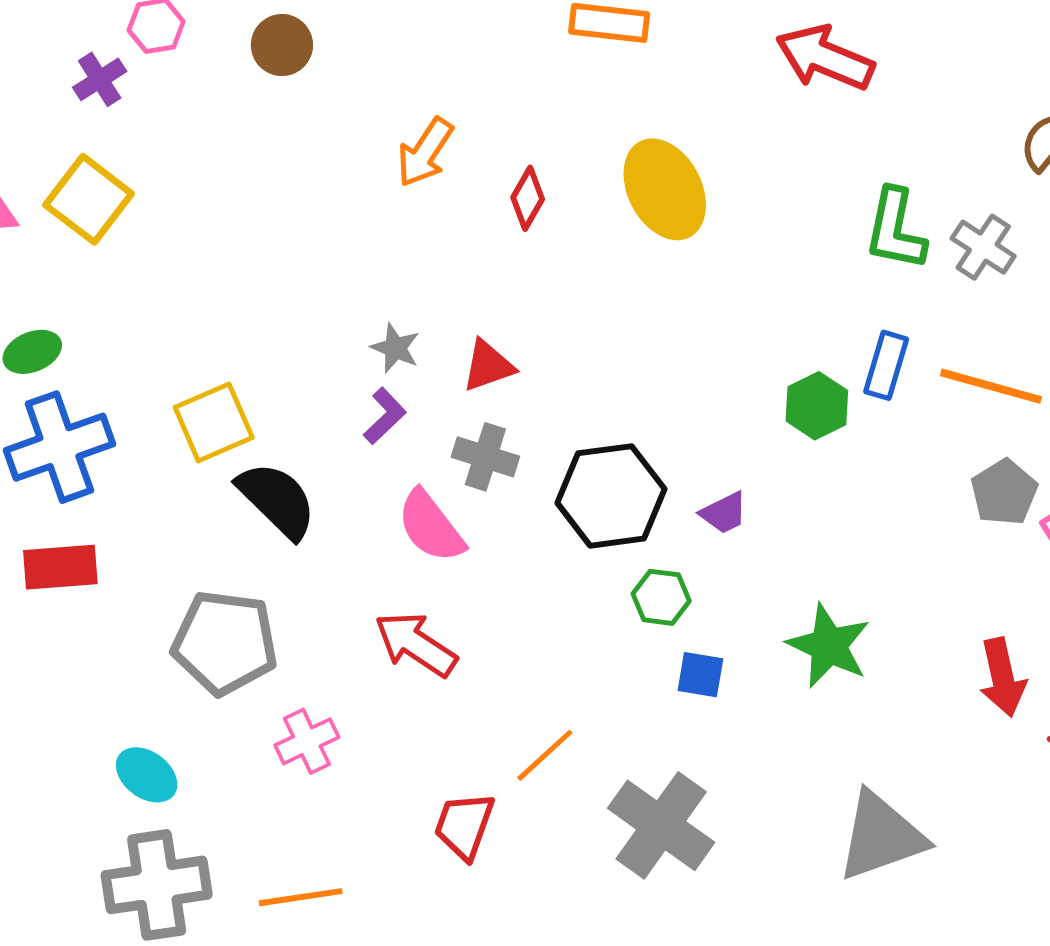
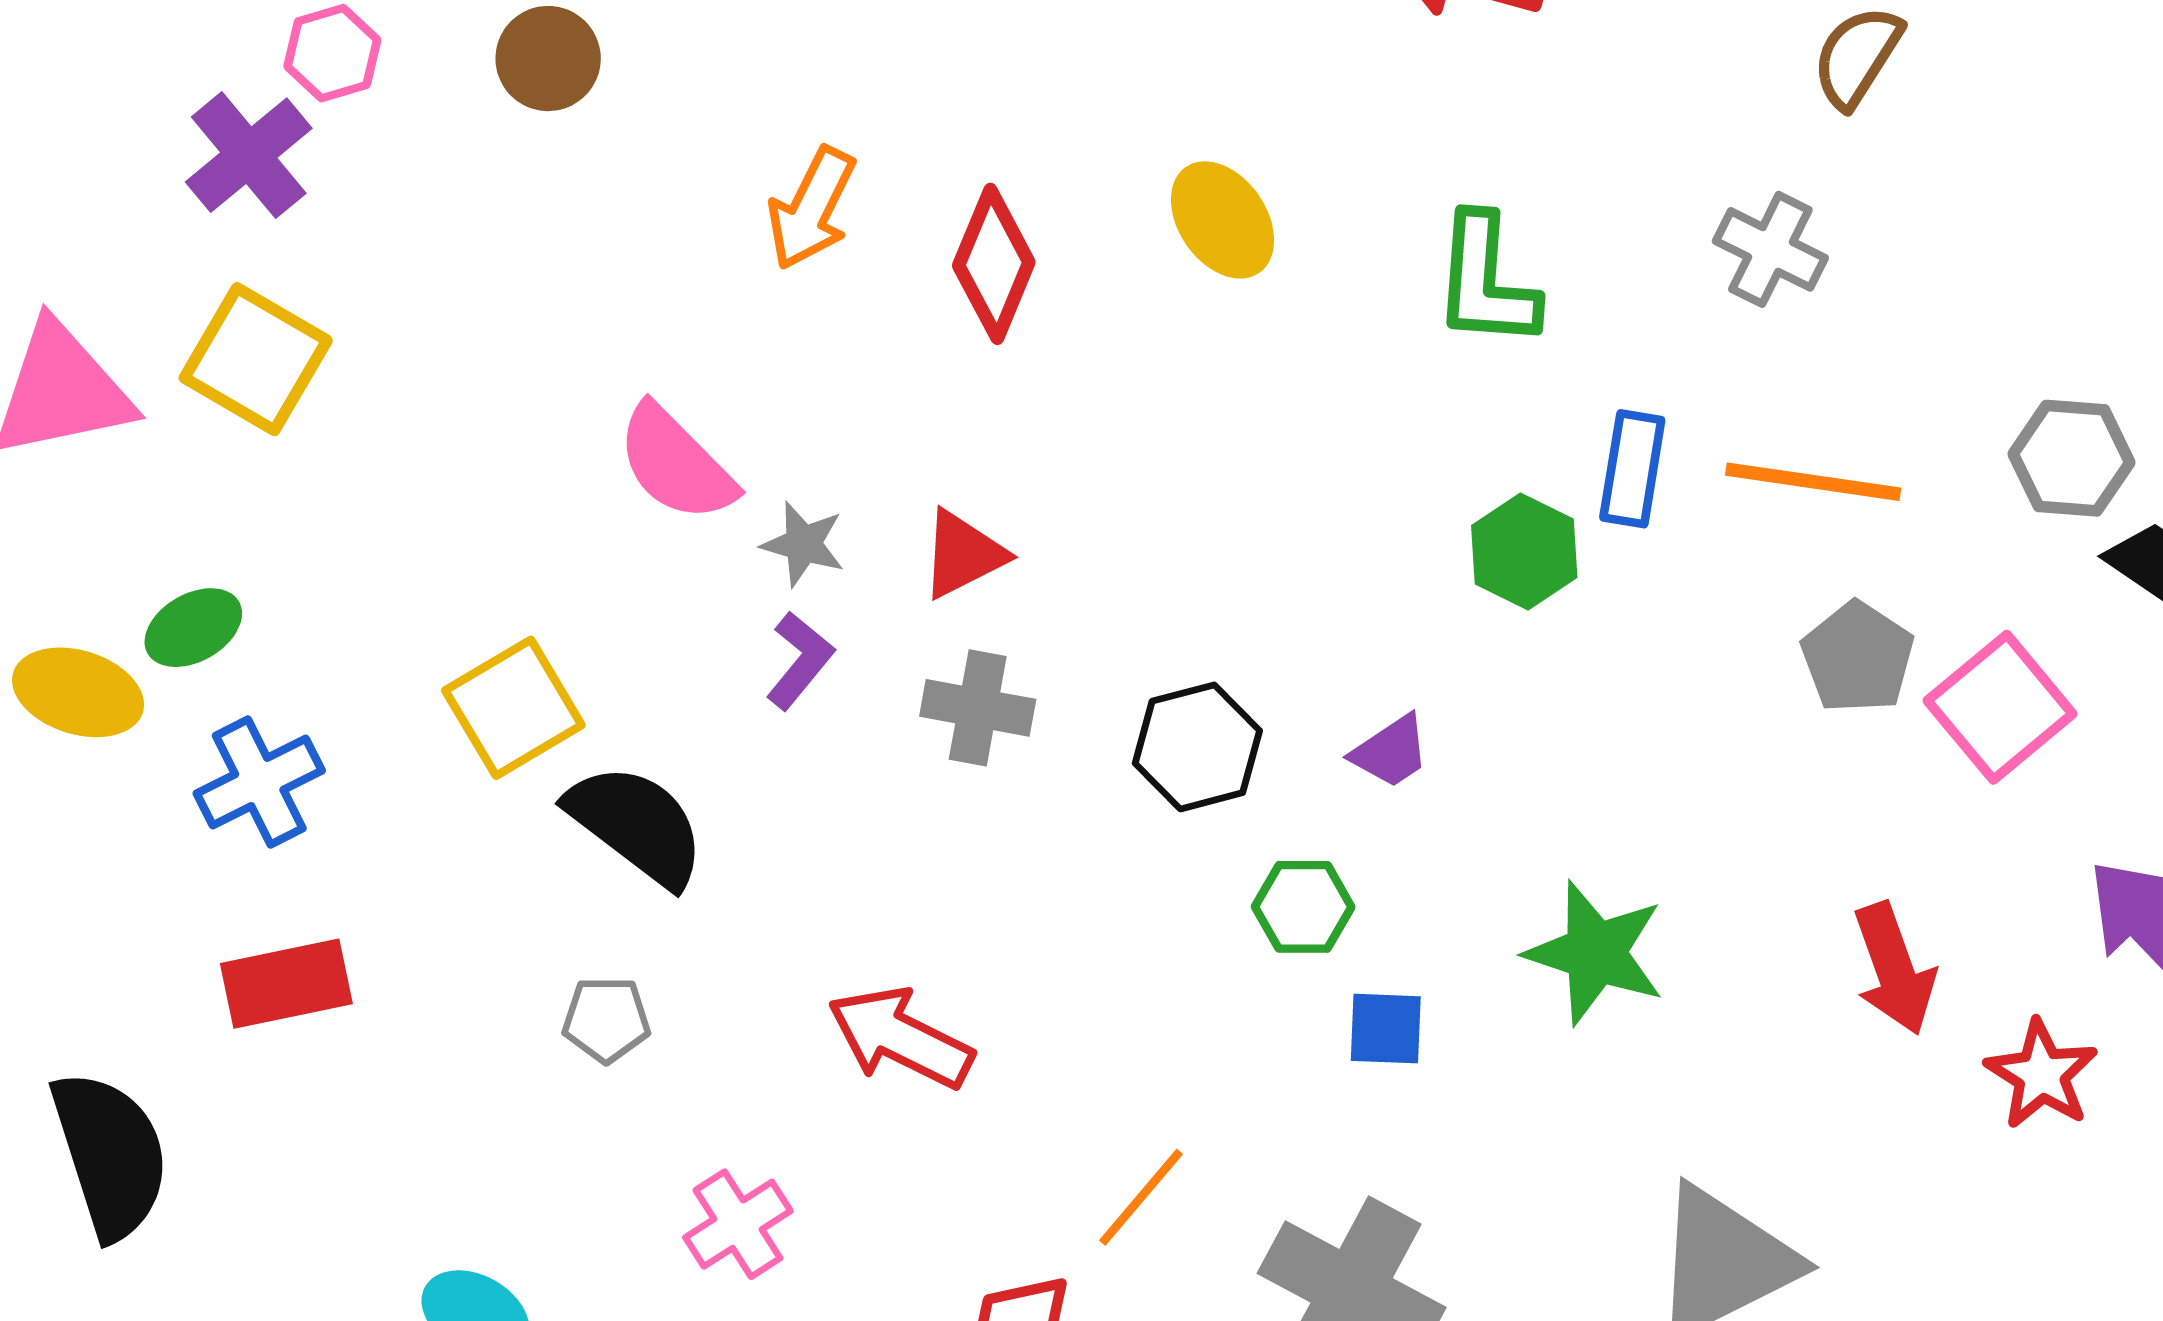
purple cross: (100, 79) -> (249, 155), size x1.4
yellow ellipse: (665, 189) -> (1222, 220), size x0.7
red diamond: (528, 198) -> (994, 264), size x1.4
green L-shape: (895, 229) -> (1486, 281), moved
blue cross: (59, 447) -> (259, 782), size x0.7
black hexagon: (611, 496) -> (1197, 747), size x0.7
pink semicircle: (431, 526) -> (676, 463), moved
gray pentagon: (225, 643) -> (606, 1019), moved, size x0.5

